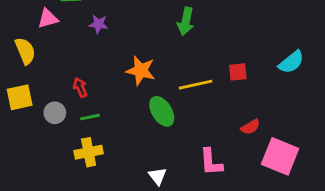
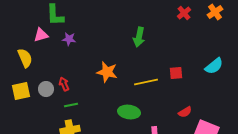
purple star: (98, 24) -> (69, 39), moved
green ellipse: (162, 111) -> (129, 112), moved, turned -50
gray circle: (55, 113) -> (46, 89), moved

